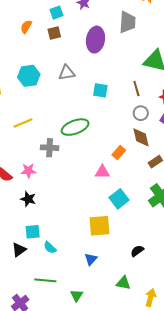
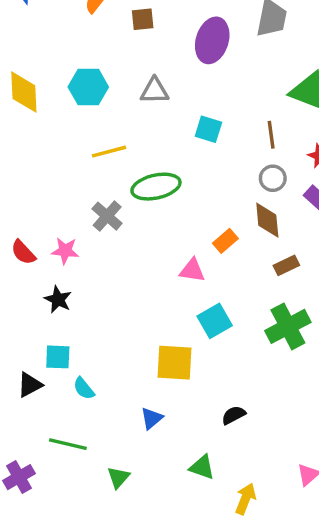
yellow line: (23, 123) -> (109, 152), moved
gray cross: (50, 148) -> (107, 216), turned 30

